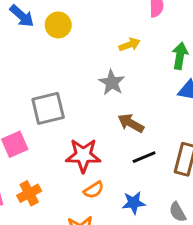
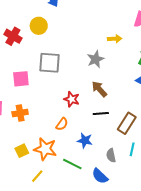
yellow circle: (58, 25) -> (39, 26), moved
red star: (83, 155) -> (72, 99), moved, size x0.7
orange semicircle: (94, 190) -> (62, 124), turned -40

